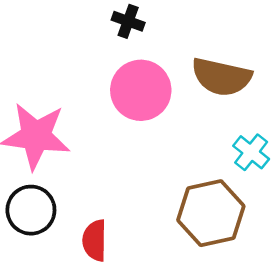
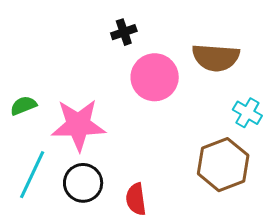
black cross: (128, 21) -> (124, 32), moved, turned -30

